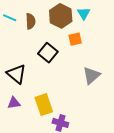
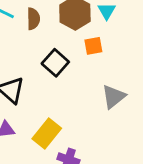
yellow rectangle: (44, 105) -> (47, 134), turned 55

